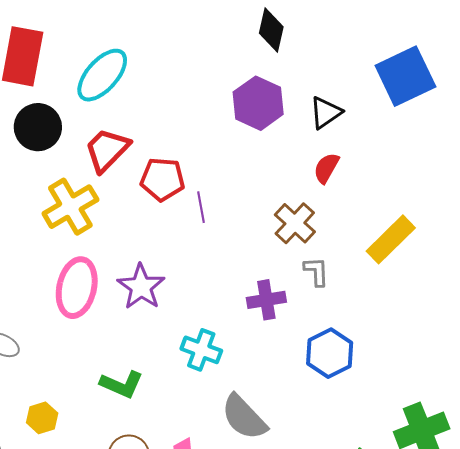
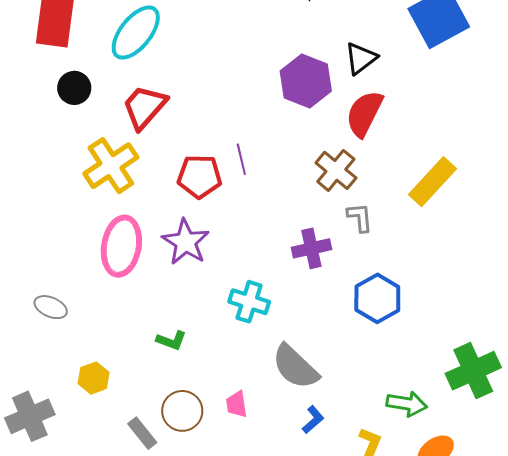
purple hexagon: (258, 103) -> (306, 81), moved
black circle: (38, 127) -> (74, 88), size x0.7
red semicircle: (326, 168) -> (364, 114), size x1.5
red pentagon: (162, 179) -> (199, 176), moved
green L-shape: (122, 384) -> (171, 340), size x0.7

